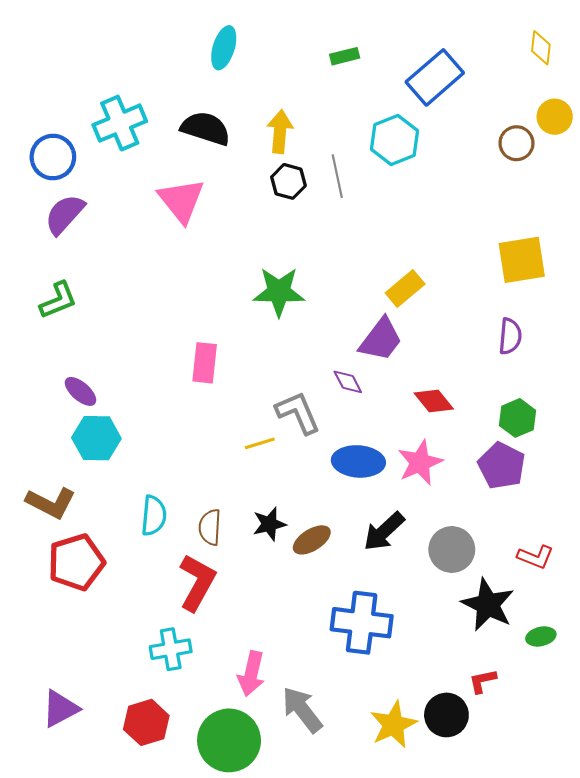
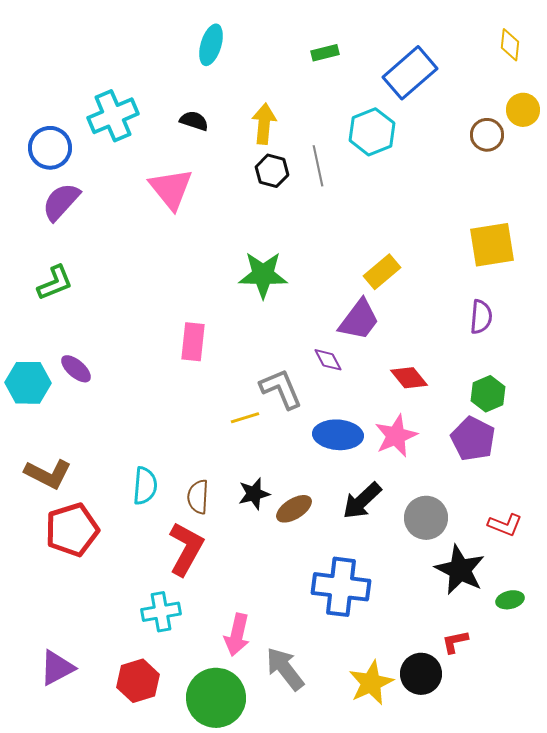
black semicircle: (206, 128) -> (194, 121), size x0.6
cyan hexagon: (96, 438) -> (28, 383), moved

